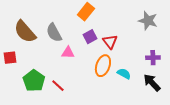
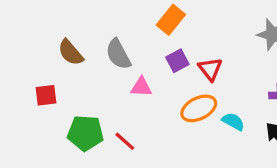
brown semicircle: (25, 32) -> (71, 53), size x0.7
orange ellipse: (103, 66) -> (199, 108), turned 45
green pentagon: (34, 81) -> (85, 133), turned -30

